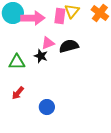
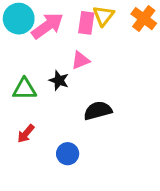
pink arrow: (33, 18) -> (47, 26), turned -35
pink triangle: (48, 43) -> (81, 60), moved
black semicircle: (69, 46) -> (98, 111), moved

